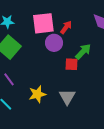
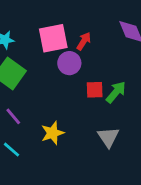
green arrow: (83, 52) -> (116, 92), moved
gray triangle: (67, 97) -> (108, 137), moved

